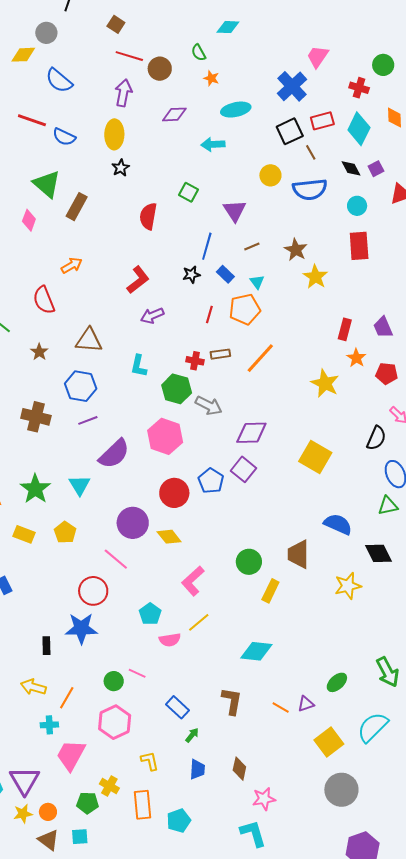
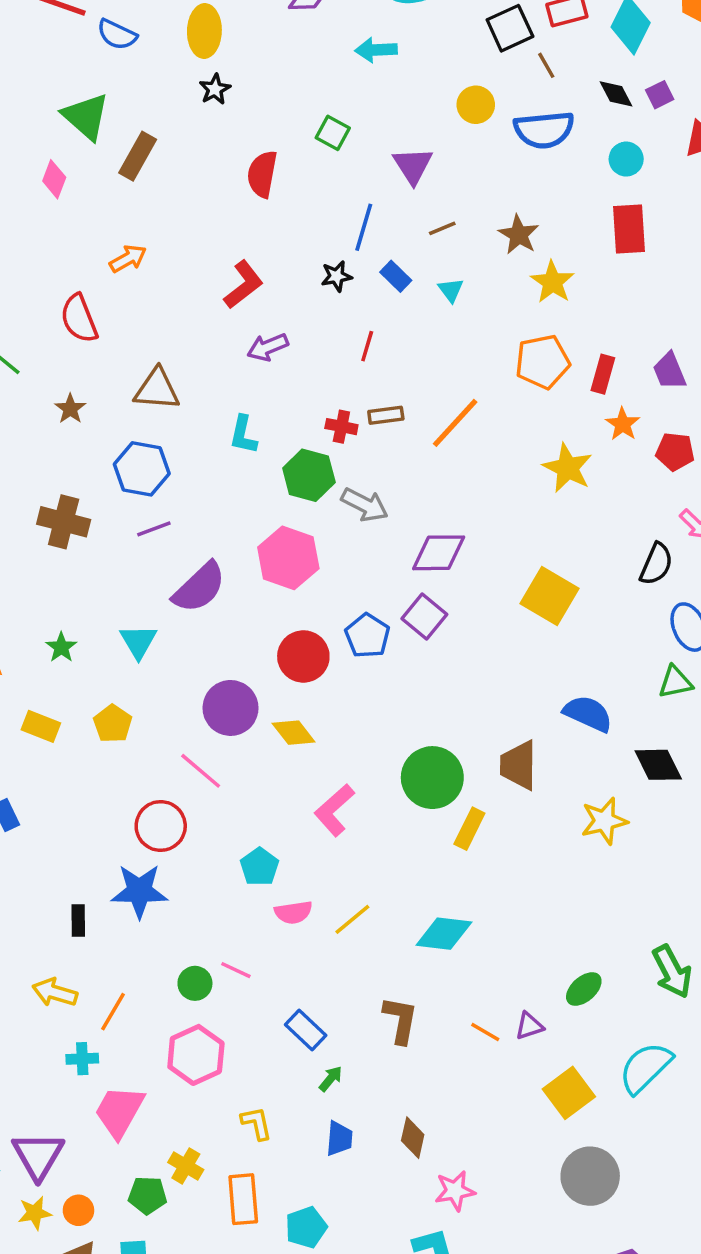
orange pentagon: (245, 309) -> (543, 362), moved
green star: (35, 489) -> (61, 647), size x0.6
green circle: (249, 562) -> (432, 778), size x1.4
yellow line: (199, 622) -> (352, 919), moved

